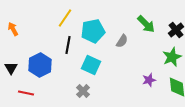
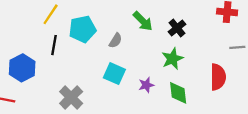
cyan square: (91, 65) -> (114, 74), moved
gray cross: (83, 91) -> (71, 97), size x1.5

